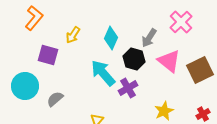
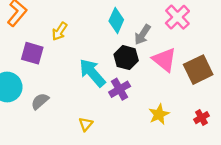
cyan diamond: (111, 38) -> (116, 20), moved

